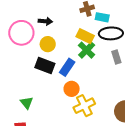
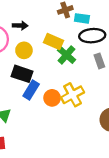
yellow rectangle: (85, 36) -> (53, 41), moved
blue rectangle: (67, 67) -> (31, 90), moved
yellow cross: (84, 106) -> (73, 95), moved

